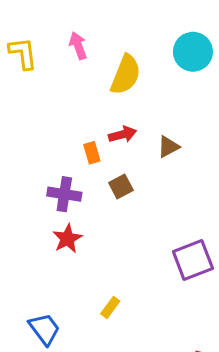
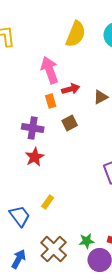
pink arrow: (78, 46) -> (50, 70), moved, size x1.5
yellow semicircle: (126, 75) -> (76, 34), moved
yellow rectangle: (110, 307) -> (48, 202), moved

